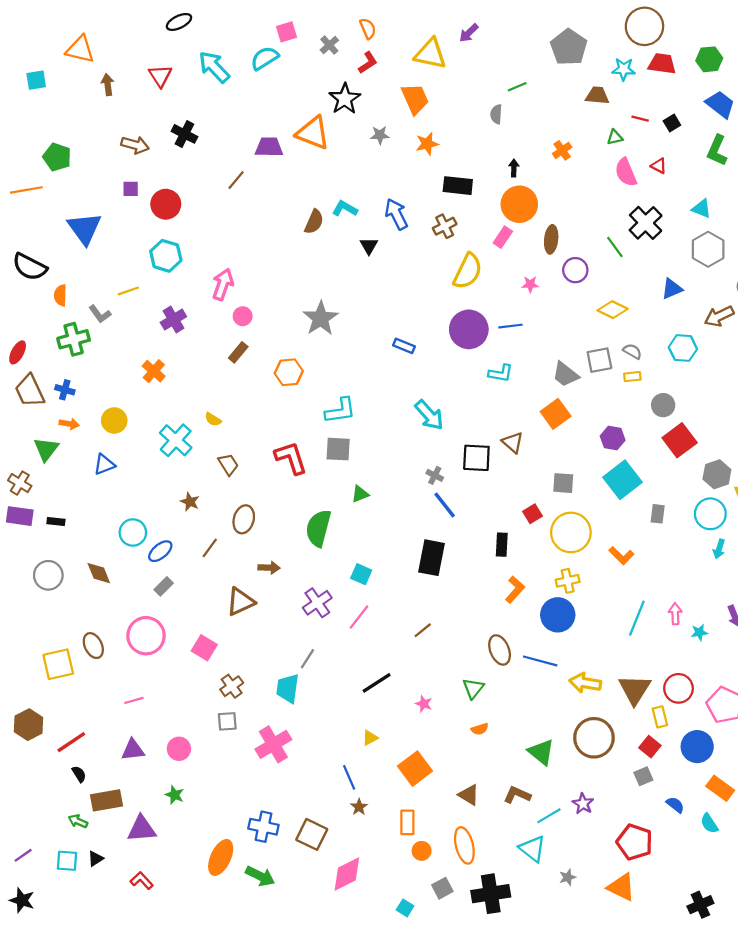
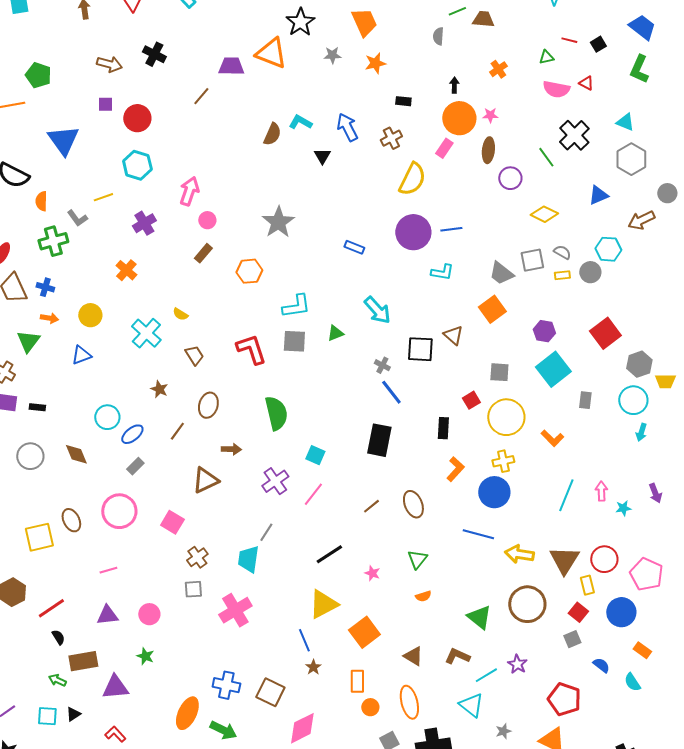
brown trapezoid: (597, 96) -> (483, 19), moved
pink semicircle: (626, 172) -> (556, 89), turned -56
black rectangle: (458, 186) -> (403, 101), size x0.6
pink star: (530, 284) -> (490, 115), moved
gray circle: (663, 405) -> (590, 272), moved
green triangle: (360, 494) -> (335, 333), moved
green semicircle: (318, 528) -> (276, 413), turned 152
brown ellipse: (500, 650) -> (413, 504), moved
yellow triangle: (370, 738) -> (323, 604), size x2.0
orange rectangle: (720, 788) -> (642, 650), size x0.7

